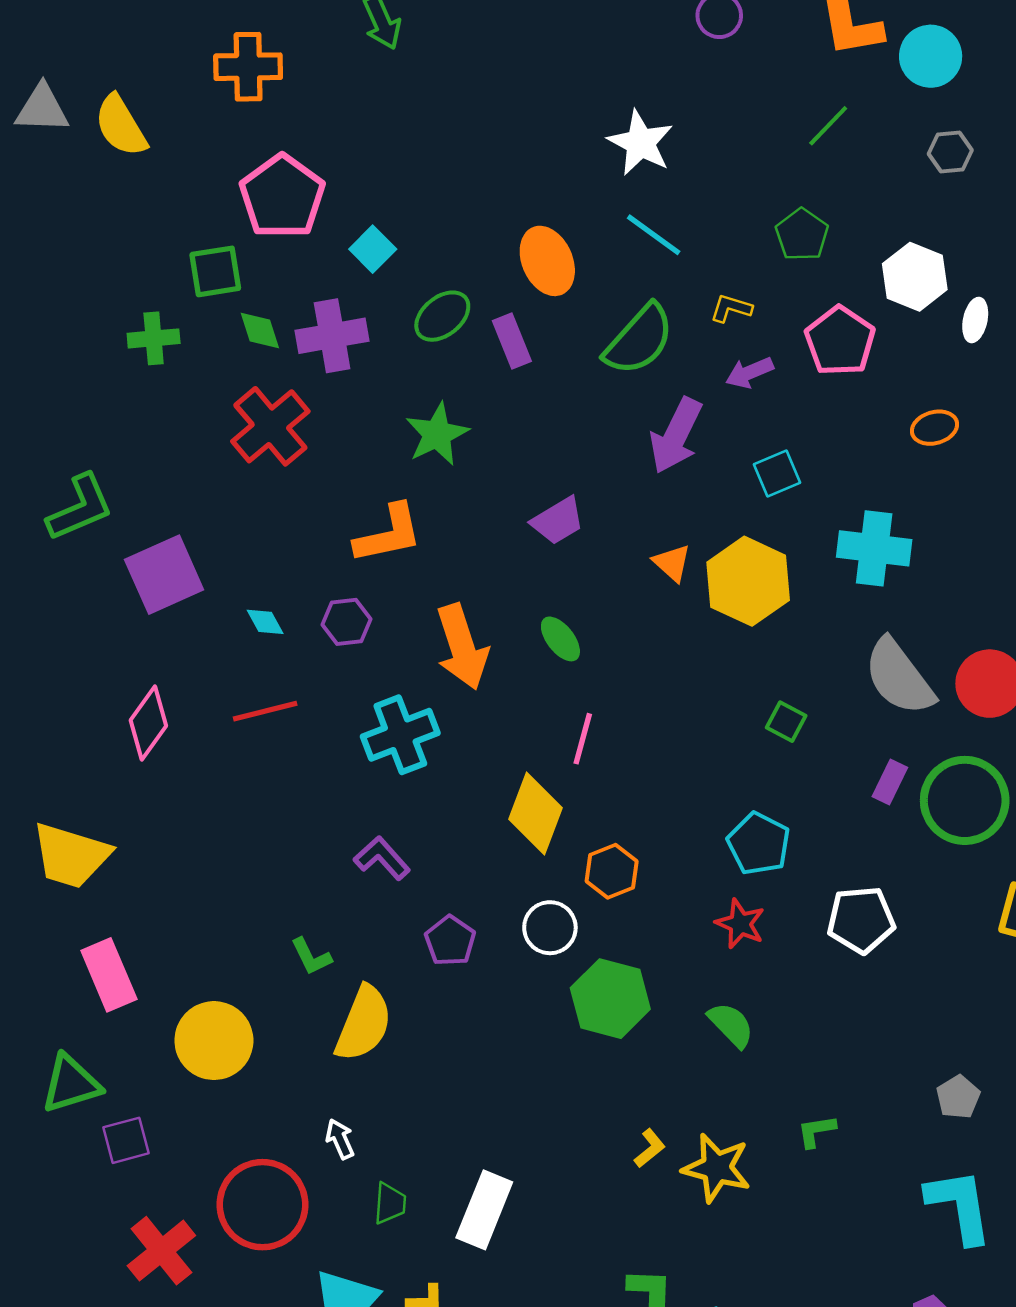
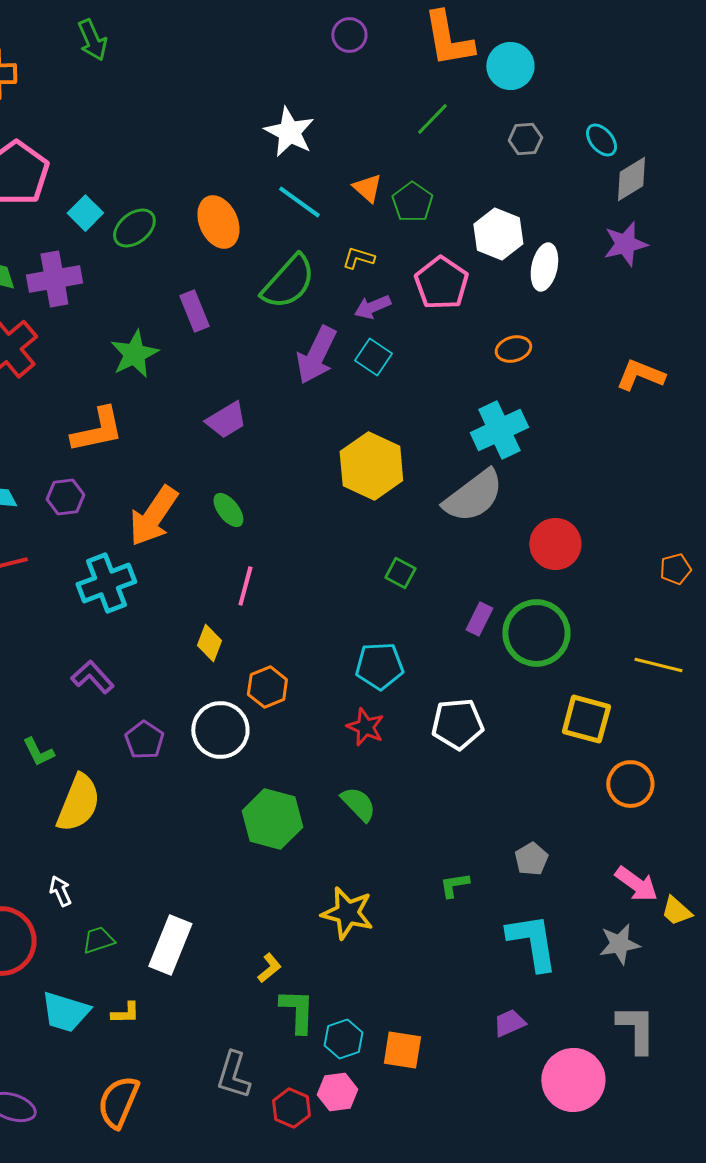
green ellipse: (442, 316) -> (134, 228), moved
white ellipse: (975, 320) -> (544, 267), size x1.4
purple rectangle: (512, 341) -> (194, 311), moved
cyan square: (777, 474) -> (373, 357), moved, turned -33
cyan cross: (874, 548) -> (499, 430), moved, turned -32
orange triangle: (672, 563) -> (367, 188), moved
orange arrow: (462, 647) -> (153, 516), turned 52
gray semicircle: (899, 677) -> (473, 496), moved, turned -90
yellow diamond: (535, 814) -> (209, 643), size x0.6
cyan pentagon: (759, 844) -> (379, 666), turned -30
white circle: (550, 928) -> (220, 730), size x1.4
green hexagon: (610, 999) -> (272, 819), moved
green L-shape: (816, 1131) -> (454, 885), moved
yellow L-shape: (650, 1148) -> (269, 968), moved
green trapezoid: (390, 1203) -> (98, 940), turned -112

